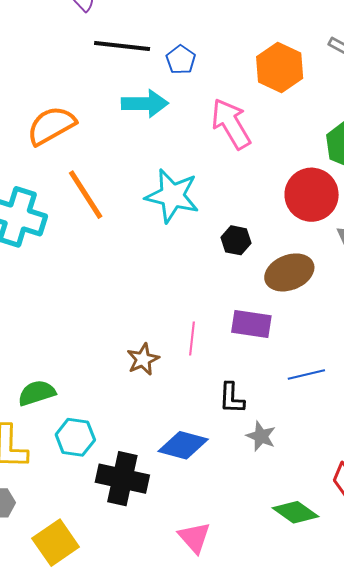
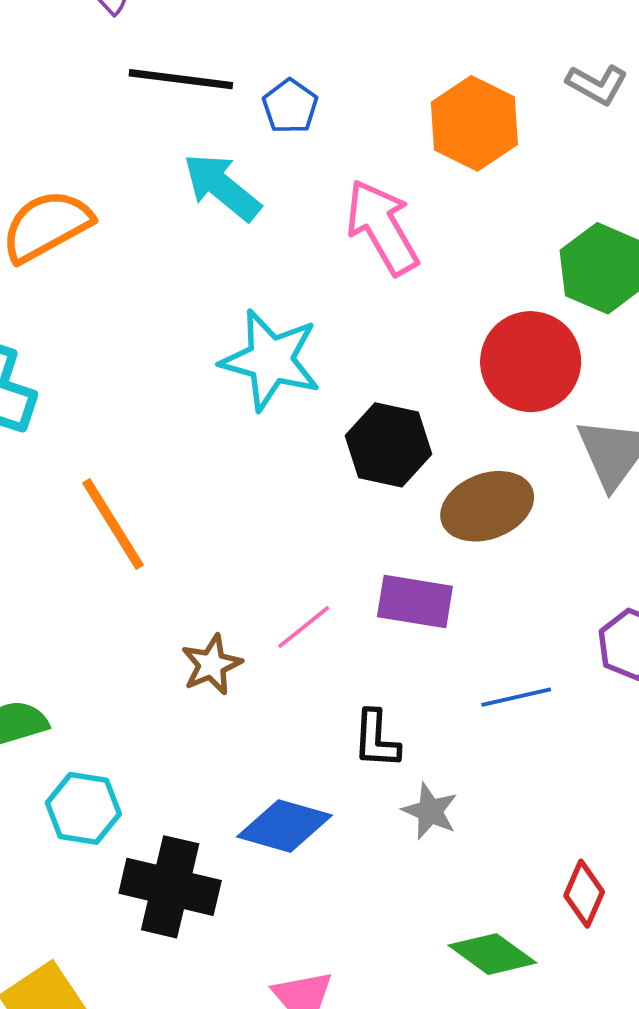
cyan arrow: (145, 103) -> (222, 187), turned -141
orange line: (86, 195) -> (113, 524), moved
black hexagon: (236, 240) -> (388, 445), size x1.5
pink line: (192, 338) -> (304, 627), turned 44

